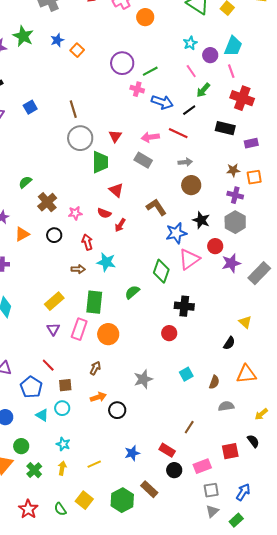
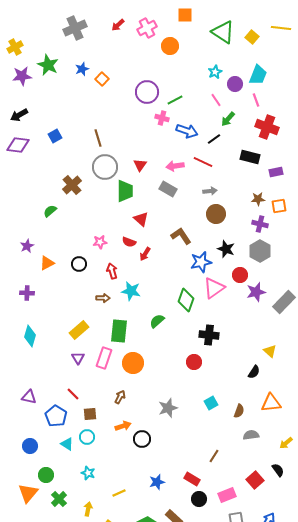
brown cross: (47, 202) -> (72, 185), moved
red square: (230, 451) -> (255, 480), turned -30
yellow arrow: (62, 468) -> (88, 509), moved

